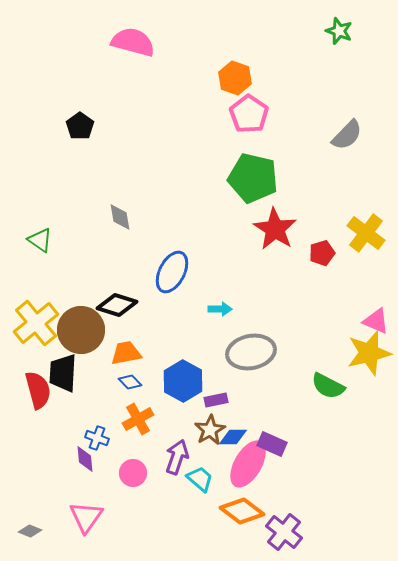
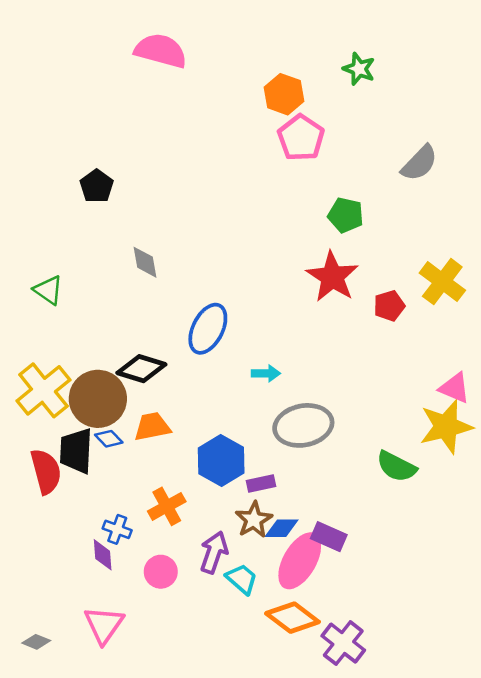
green star: (339, 31) -> (359, 69), moved
black pentagon: (80, 126) -> (97, 186), moved
green pentagon: (253, 178) -> (346, 215), moved, size x0.6
blue diamond: (130, 382) -> (109, 439), moved

